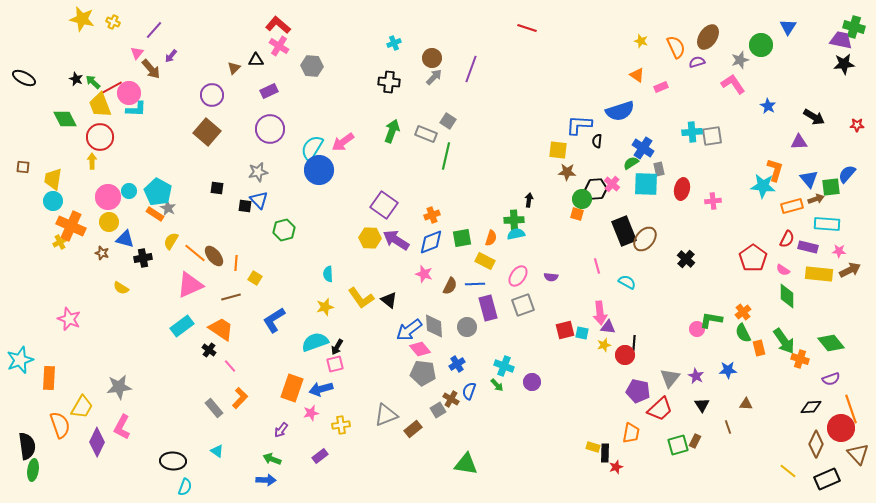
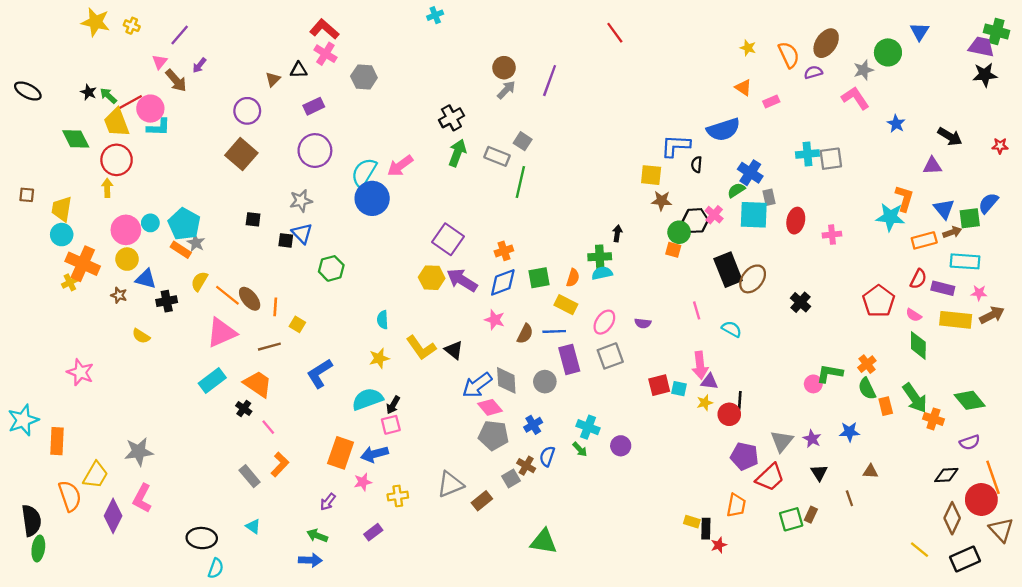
red line: (527, 28) -> (615, 33), turned 36
cyan cross: (394, 43) -> (435, 15), moved
black cross: (389, 82) -> (451, 118), moved, turned -35

